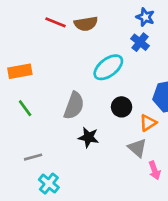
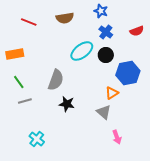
blue star: (145, 17) -> (101, 11), moved
red line: (55, 22) -> (29, 22), moved
black circle: (122, 107) -> (106, 55), moved
gray line: (33, 157) -> (25, 101), moved
pink arrow: (155, 170) -> (117, 137), moved

